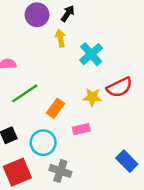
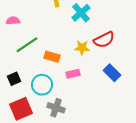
orange rectangle: (55, 108) -> (52, 57), turned 70
blue rectangle: (127, 161) -> (112, 73), moved

